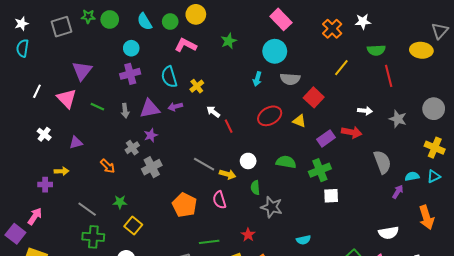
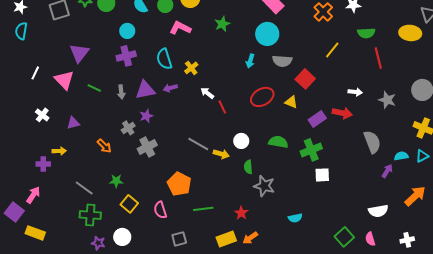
pink semicircle: (219, 200) -> (160, 210), moved
orange arrow: (426, 217) -> (415, 196), turned -115
green line: (209, 242) -> (203, 209), moved

